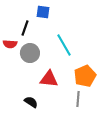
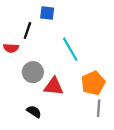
gray circle: (30, 53) -> (33, 72), moved
gray line: (78, 99) -> (99, 108), moved

